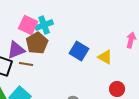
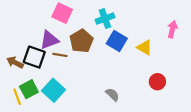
cyan cross: (44, 25) -> (105, 19), moved
brown pentagon: (37, 43) -> (81, 41), moved

